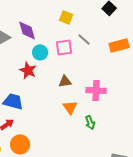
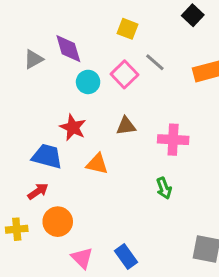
pink square: (64, 47) -> (124, 74), turned -36
red star: (28, 70) -> (73, 127), moved
orange triangle: (70, 107) -> (97, 164), moved, turned -42

